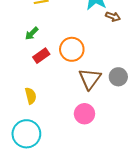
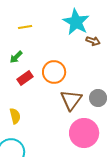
pink circle: (84, 114) -> (84, 133), moved, size x1.5

